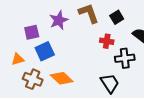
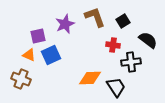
orange triangle: (18, 59) -> (29, 55), moved, turned 40
orange diamond: (62, 78) -> (90, 78), moved, turned -45
brown cross: (33, 79) -> (21, 79), moved

